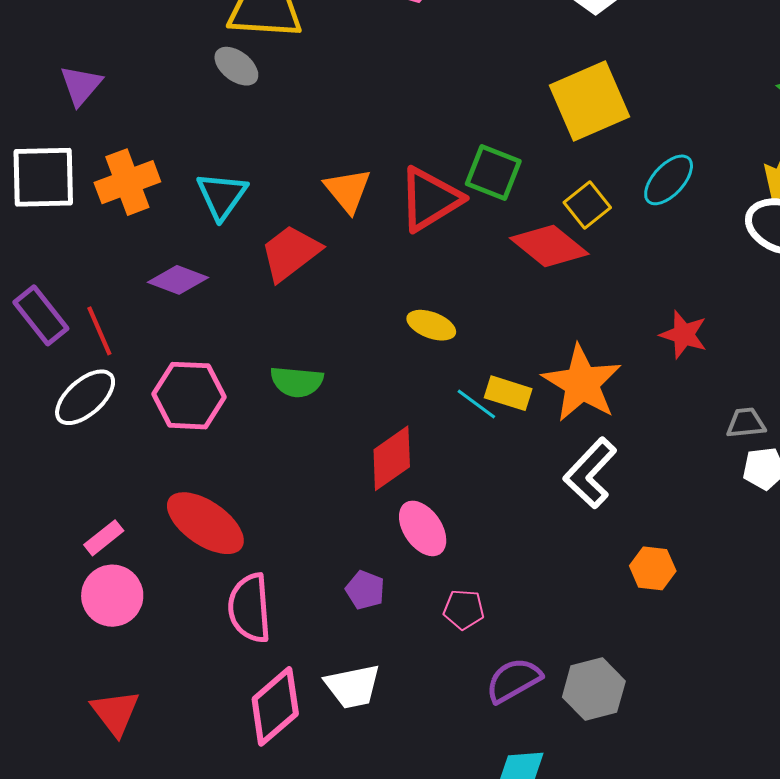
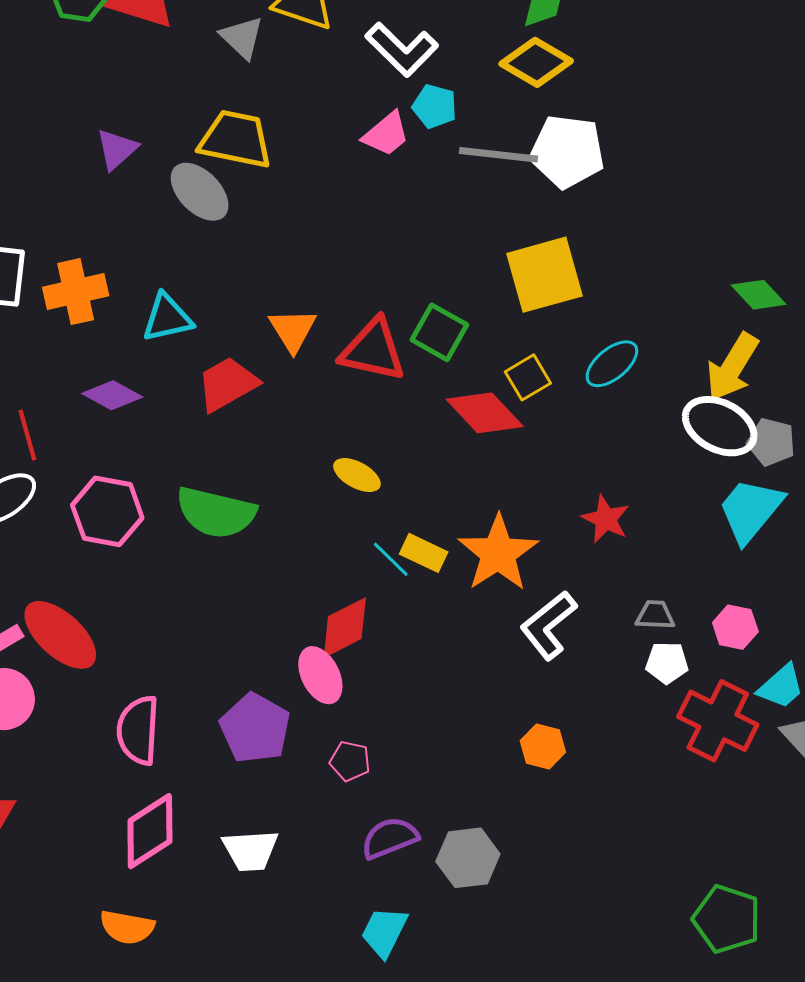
gray ellipse: (236, 66) -> (200, 192), size x1.4
purple triangle: (81, 85) -> (117, 149), moved
cyan triangle: (222, 196) -> (167, 318), turned 34
red triangle: (430, 199) -> (373, 350), turned 36
green semicircle: (297, 382) -> (216, 513), size x1.5
red diamond: (392, 458) -> (345, 628), moved
white L-shape: (590, 473) -> (548, 625), moved
red ellipse: (205, 523) -> (60, 635), moved
purple pentagon: (365, 590) -> (255, 728), size x1.8
white trapezoid: (353, 686) -> (250, 850), moved

